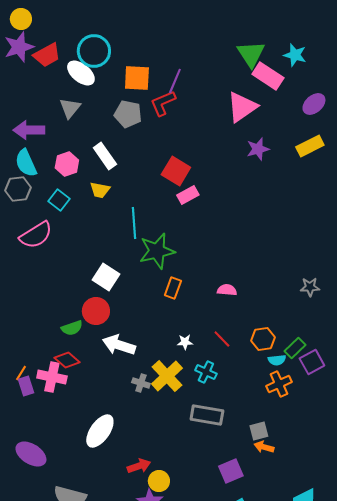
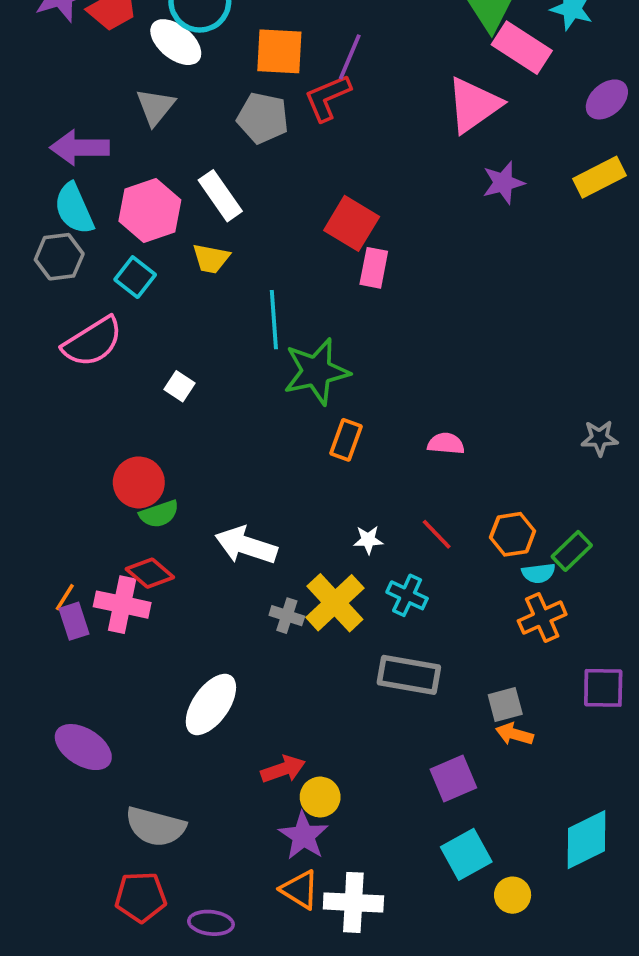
pink hexagon: (67, 164) -> (150, 210), size x1.4
pink rectangle: (188, 195) -> (374, 268), turned -50
white square: (106, 277) -> (179, 386), moved, size x0.6
red circle: (96, 311) -> (139, 482), moved
purple square: (312, 362) -> (603, 688), moved, turned 30

